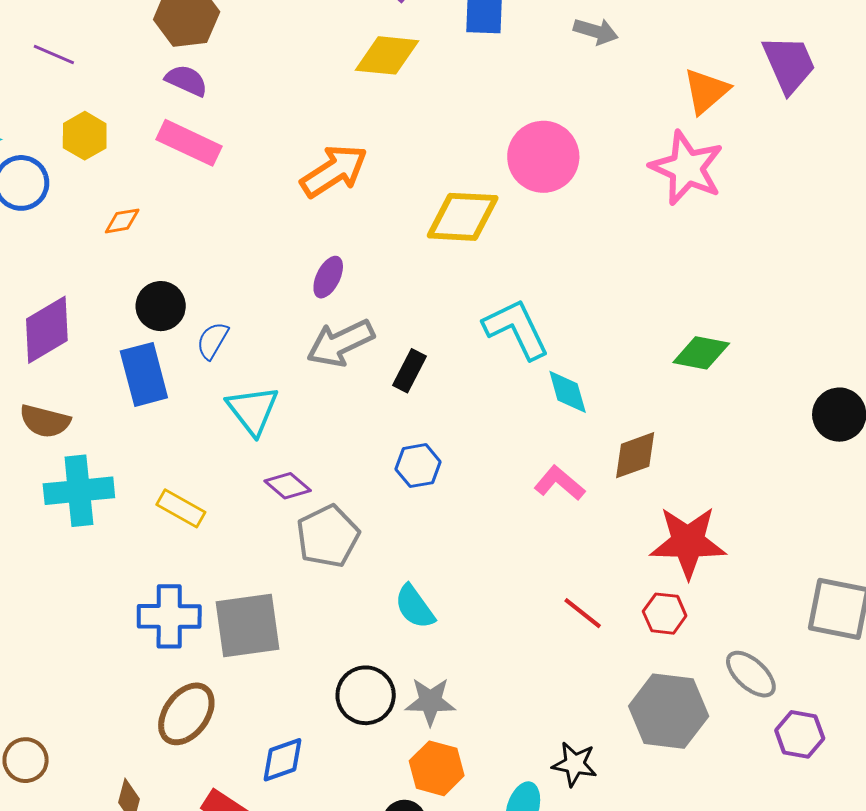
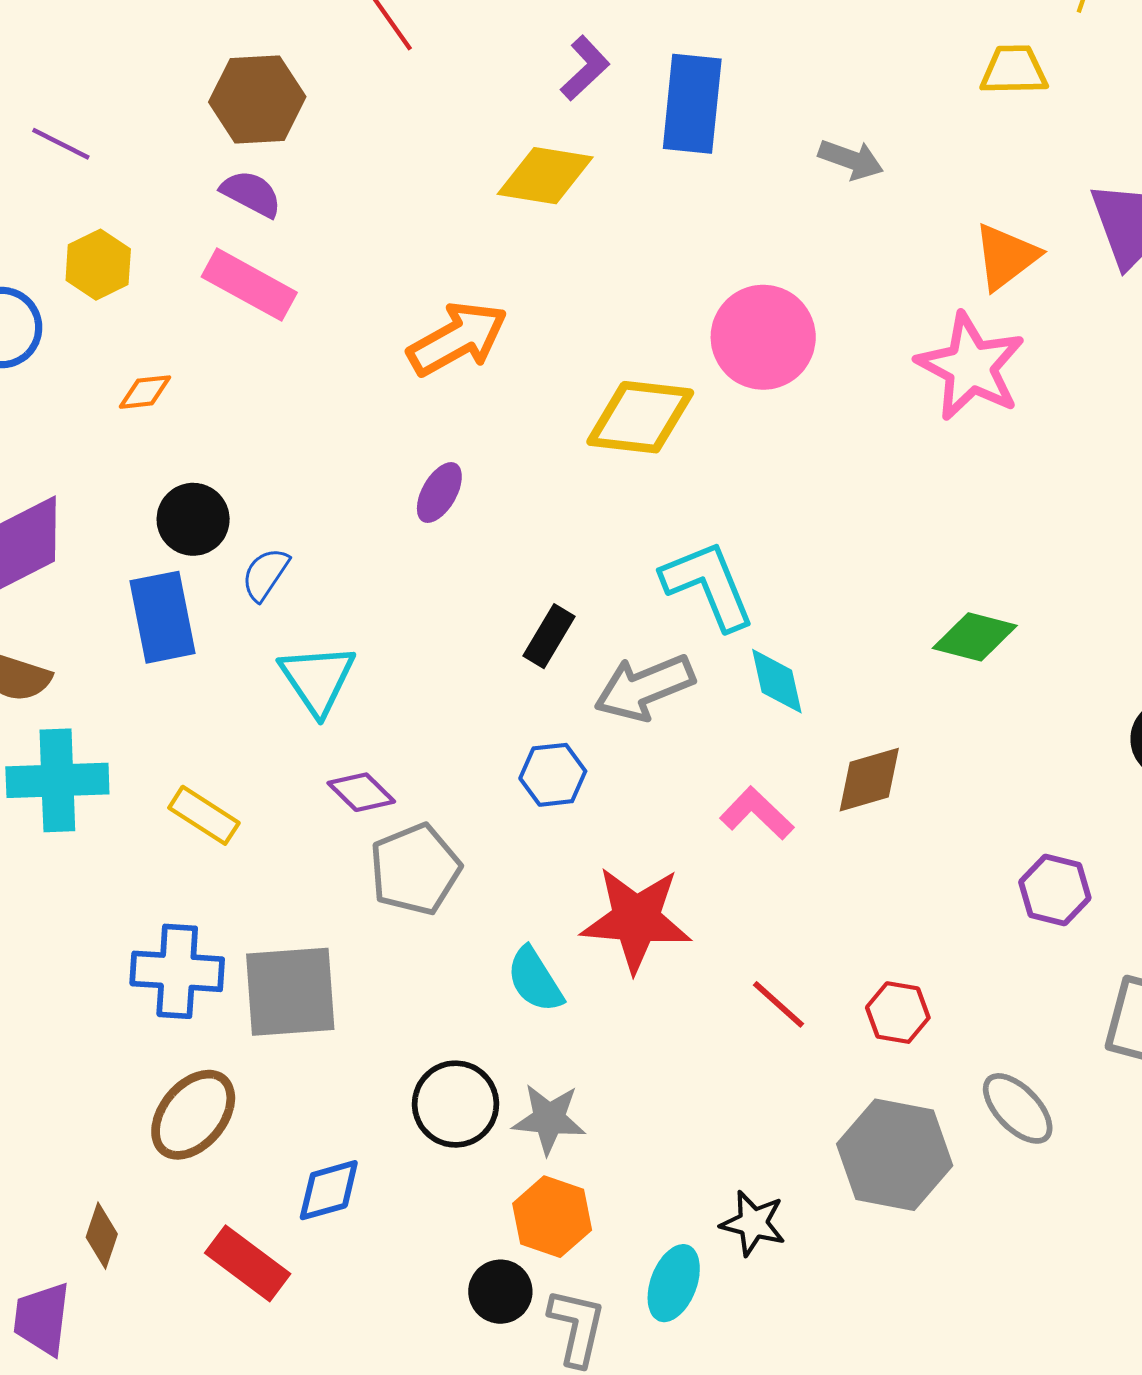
gray arrow: (340, 343) -> (644, 687), moved
red star: (688, 542) -> (636, 919), moved
purple hexagon: (800, 734) -> (1055, 890), moved

